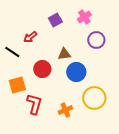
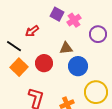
pink cross: (84, 17) -> (74, 20), moved
purple square: (55, 20) -> (57, 14), turned -32
orange square: (17, 85) -> (19, 67), moved, turned -30

